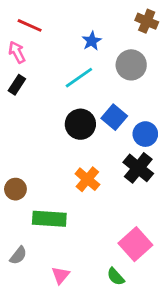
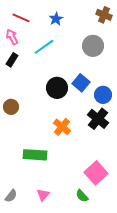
blue star: (92, 41) -> (56, 19), moved
cyan line: (79, 78) -> (44, 47), moved
brown circle: (15, 189) -> (11, 107), moved
gray semicircle: (18, 255) -> (11, 196), moved

